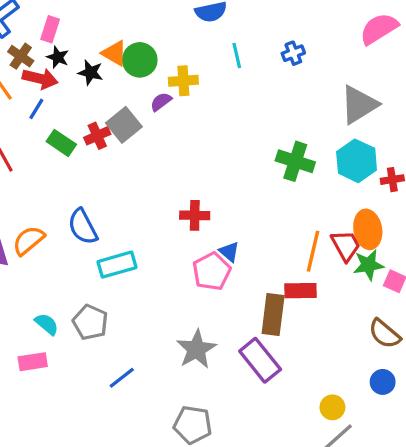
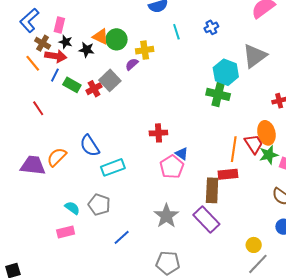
green rectangle: (61, 143) -> (72, 85), moved
cyan hexagon: (357, 161) -> (226, 72), moved

